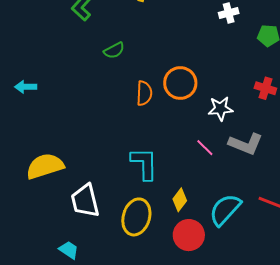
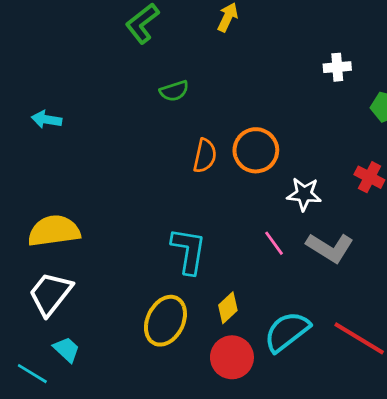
white trapezoid: (85, 201) -> (50, 294), moved, turned 42

